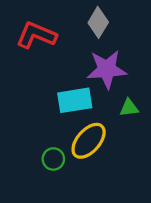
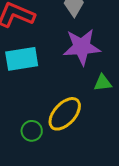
cyan rectangle: (75, 100) -> (22, 59), moved

